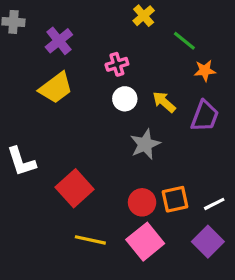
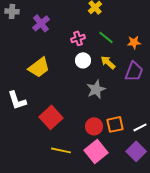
green line: (184, 41) -> (106, 37), moved
yellow trapezoid: (56, 88) -> (39, 67), moved

